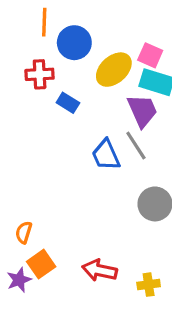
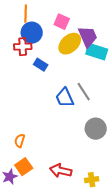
blue circle: (74, 43) -> (32, 33), moved
pink square: (150, 55) -> (62, 22), moved
purple trapezoid: (142, 111) -> (88, 37), moved
orange semicircle: (24, 232) -> (20, 141), moved

